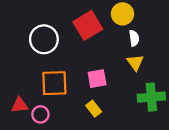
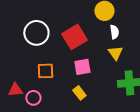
red square: (88, 25) -> (74, 37), moved
orange square: (54, 83) -> (45, 71), size x0.7

